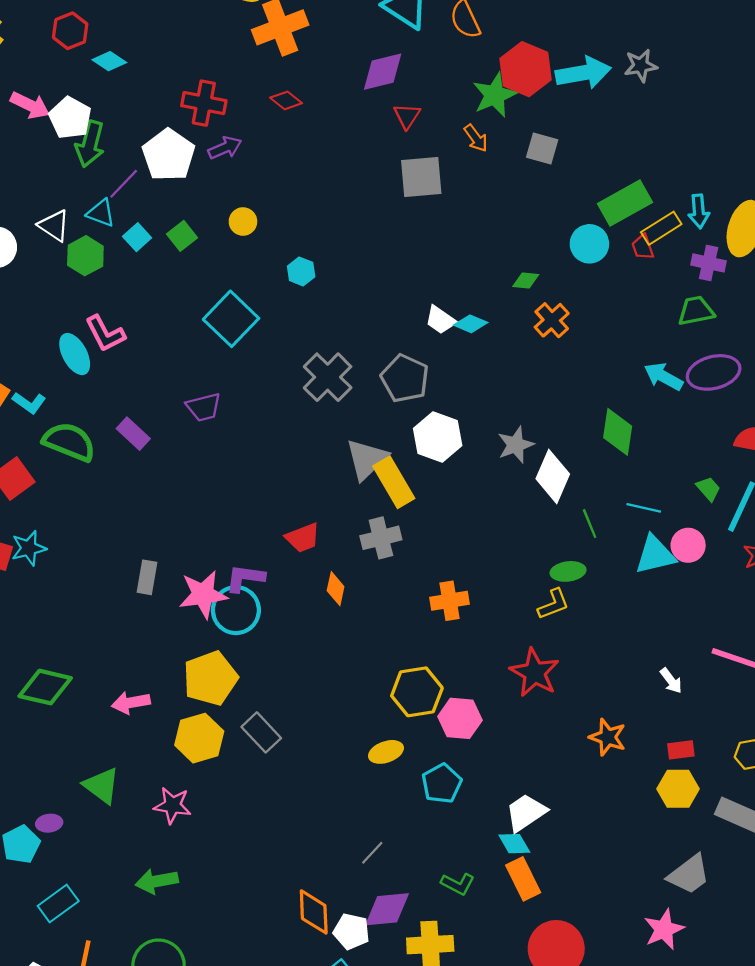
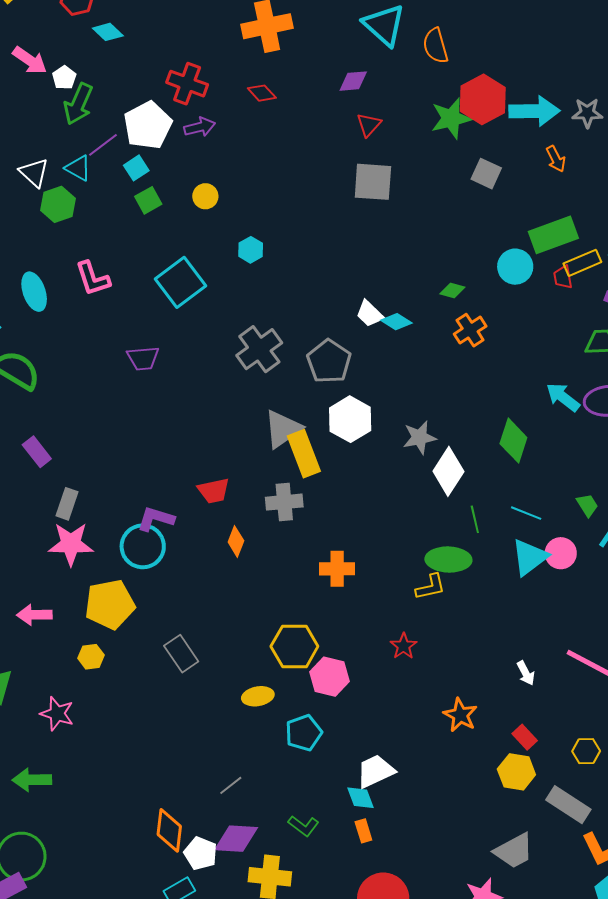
purple diamond: (383, 72) -> (353, 81), size x0.7
white pentagon: (70, 118) -> (64, 78), size x0.6
orange arrow: (476, 138) -> (556, 159), moved
cyan square: (137, 237) -> (136, 168), moved
pink L-shape: (105, 334) -> (93, 279), moved
purple rectangle: (133, 434) -> (37, 452), moved
cyan triangle: (655, 555) -> (530, 557), turned -33
green ellipse: (568, 571) -> (448, 560), size x1.4
pink star: (203, 594) -> (71, 544), moved
red star: (535, 673) -> (404, 646), size x0.6
gray rectangle: (261, 732) -> (181, 654), moved
yellow hexagon: (199, 738) -> (91, 657), size x0.6
red rectangle: (681, 750) -> (525, 737), turned 45
orange rectangle: (523, 879) -> (363, 831), size x0.6

